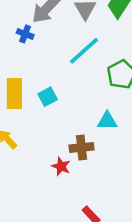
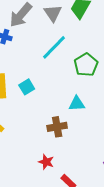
red star: (61, 166) -> (46, 162), moved

